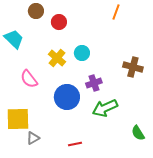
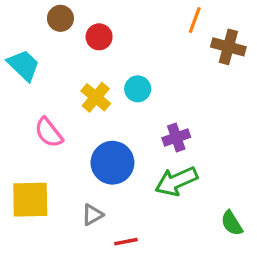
brown cross: (133, 67) -> (228, 47), moved
purple cross: (94, 83) -> (176, 138), moved
gray triangle: (33, 138) -> (92, 215), moved

